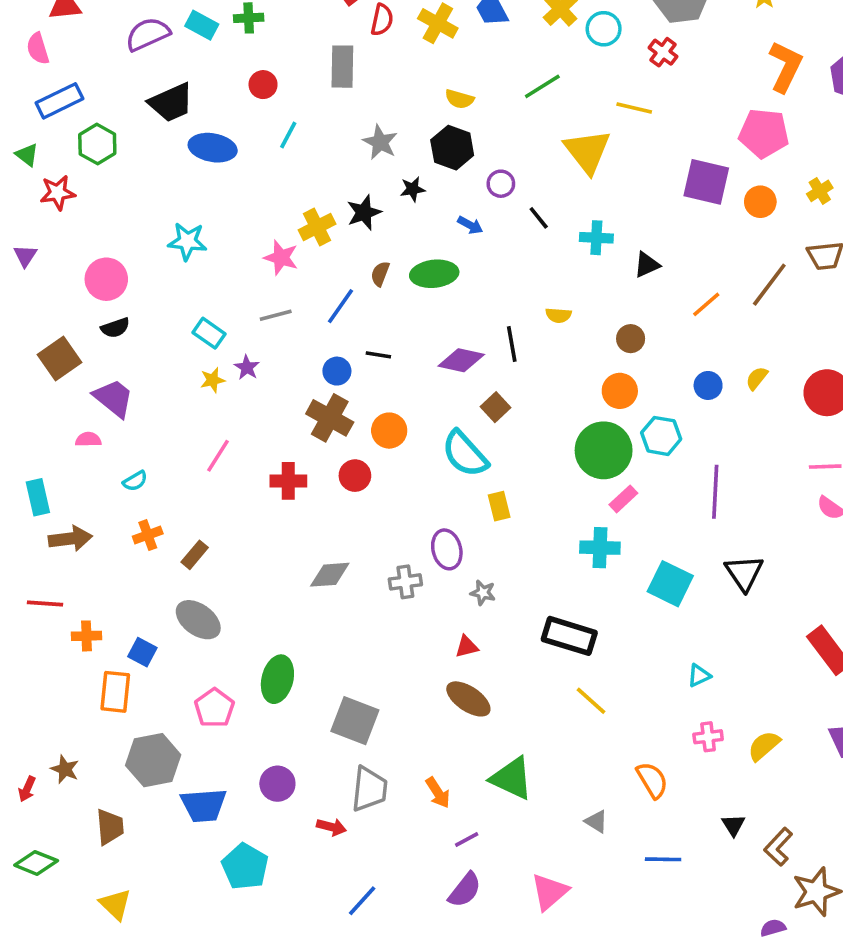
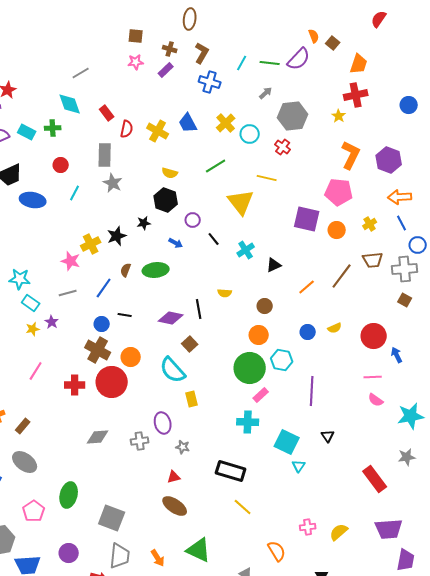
gray star: (380, 142) -> (113, 183), moved
cyan cross: (596, 238) -> (246, 250), turned -36
cyan star: (187, 241) -> (20, 279), moved
yellow semicircle: (757, 378) -> (335, 328), turned -152
red circle: (355, 476) -> (112, 382), size x1.8
black triangle: (744, 573) -> (328, 436), size x0.6
cyan triangle: (699, 676) -> (299, 466), moved, turned -32

